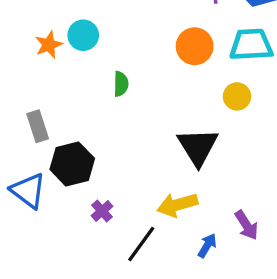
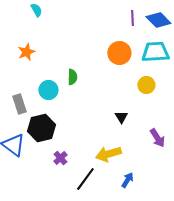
cyan circle: (83, 35) -> (48, 90), moved
black triangle: (198, 147) -> (121, 117), size x0.5
purple arrow: (246, 225) -> (157, 138), moved

